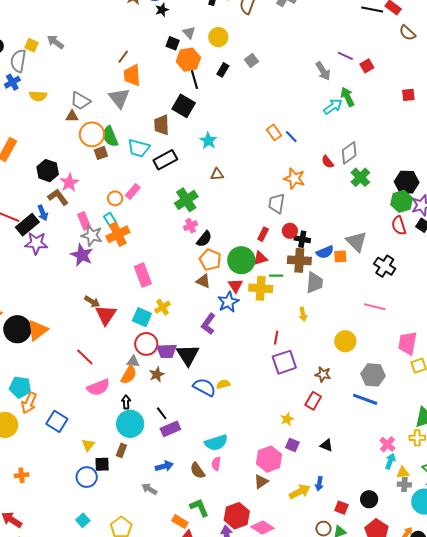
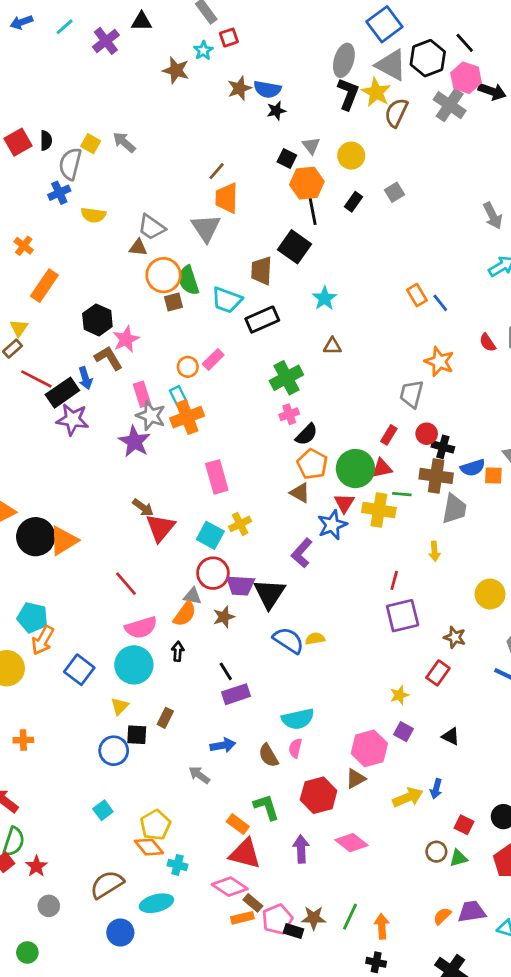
cyan circle: (130, 424) -> (134, 665), moved
red hexagon: (237, 516) -> (319, 795), moved

